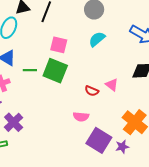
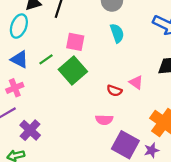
cyan semicircle: (97, 39) -> (117, 33), turned 114
green line: (30, 70) -> (46, 59), moved, turned -32
green square: (55, 71) -> (73, 71), turned 30

